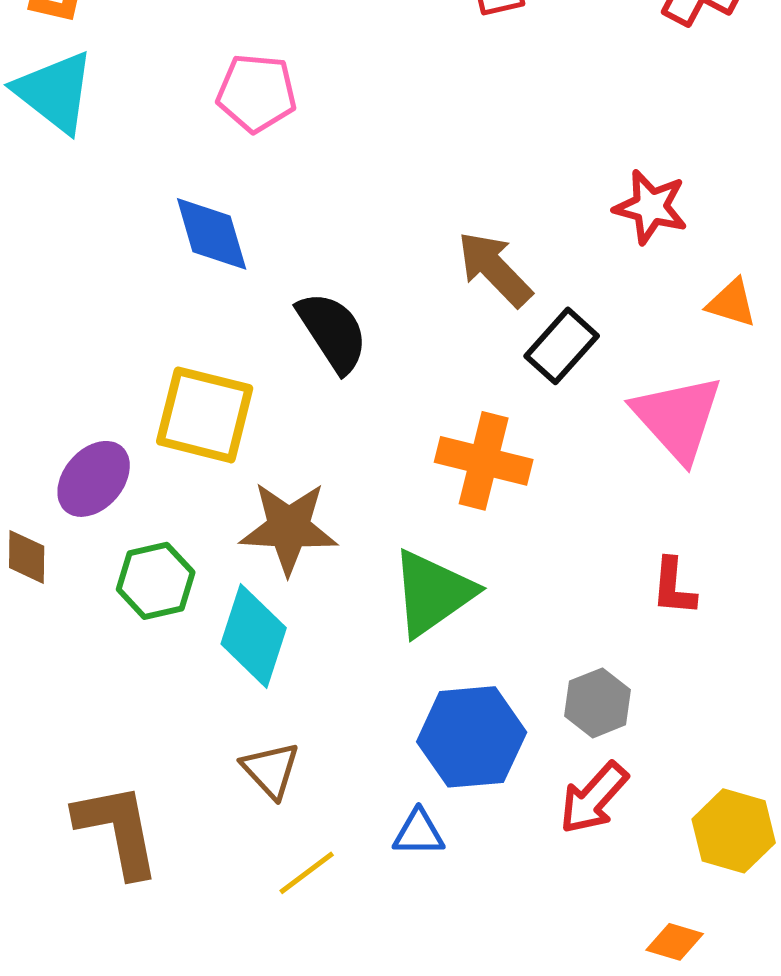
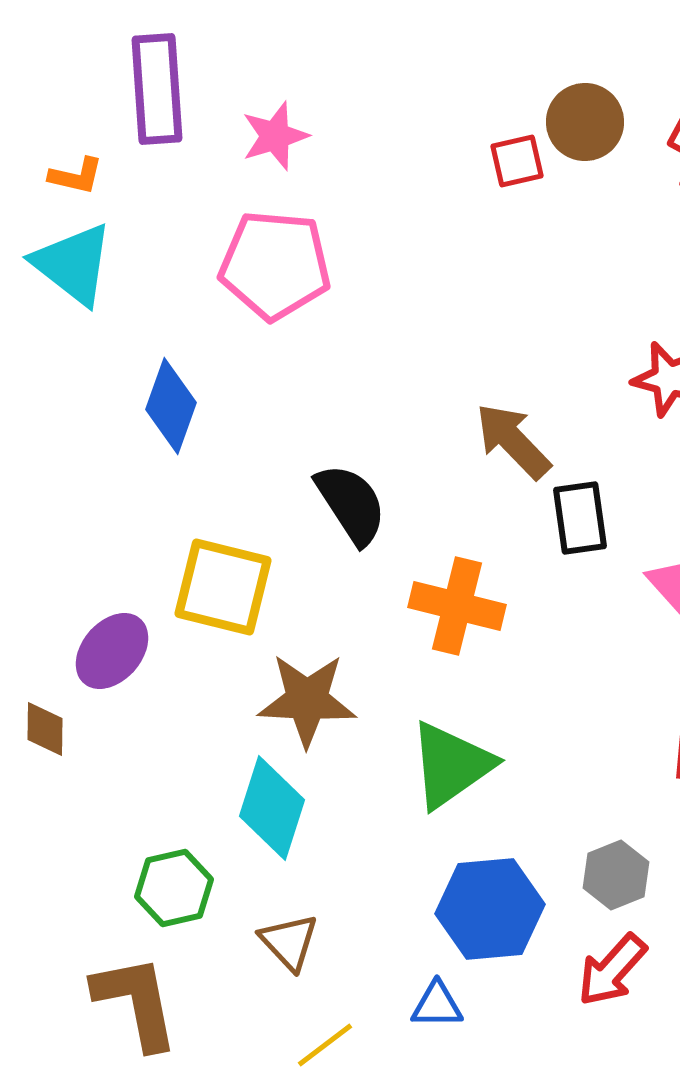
pink pentagon: (257, 93) -> (275, 265), size x1.4
blue diamond: (212, 234) -> (171, 406), moved, turned 36
black rectangle: (562, 346) -> (580, 518), turned -50
orange cross: (484, 461) -> (457, 606), moved
green hexagon: (156, 581) -> (174, 888), moved

